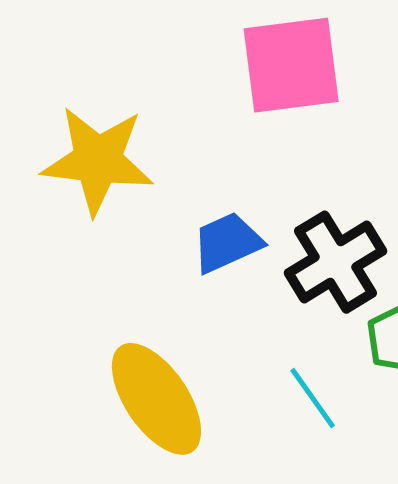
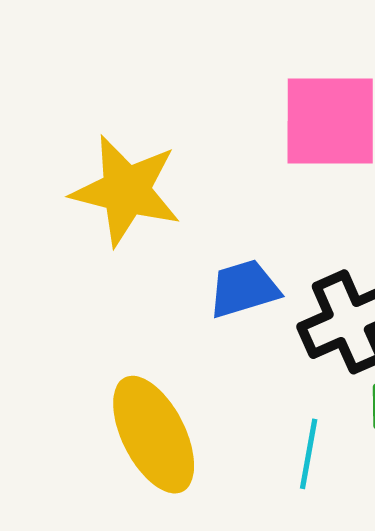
cyan line: (313, 398) -> (309, 454), turned 38

